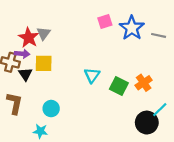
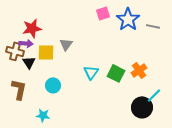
gray triangle: (44, 33) -> (66, 44), moved
red star: (29, 38) -> (32, 28), turned 30
cyan triangle: (92, 75) -> (91, 72), moved
cyan circle: (51, 109) -> (53, 85), moved

